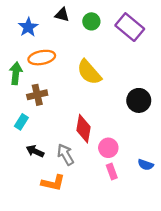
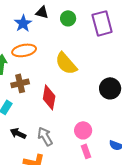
blue star: (28, 27) -> (23, 23), moved
purple rectangle: (130, 27) -> (102, 23), turned 35
red diamond: (83, 129) -> (49, 97), moved

